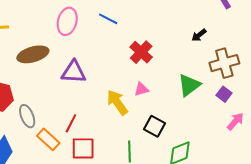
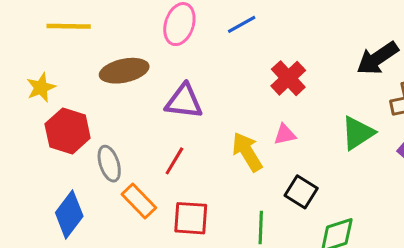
blue line: (108, 19) -> (242, 24), turned -60
black arrow: (199, 35) -> (377, 58), size x1.8
red line: (71, 123) -> (174, 161), moved

